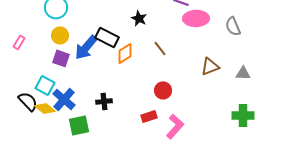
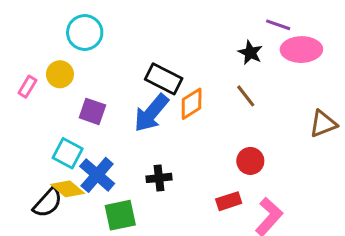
black star: (139, 18) -> (250, 53), moved
yellow circle: (60, 35) -> (60, 74), moved
blue arrow: (86, 47) -> (151, 113), moved
black semicircle: (28, 101) -> (48, 203), moved, turned 85

